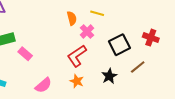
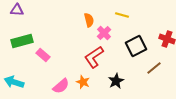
yellow line: (97, 13) -> (122, 15), moved
black star: (109, 76) -> (116, 81), moved
orange star: (77, 81) -> (83, 82), moved

